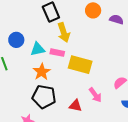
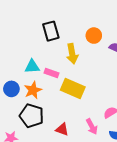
yellow arrow: (64, 33) -> (72, 54), moved
blue circle: (16, 40) -> (11, 89), moved
pink arrow: (95, 95) -> (92, 127), moved

